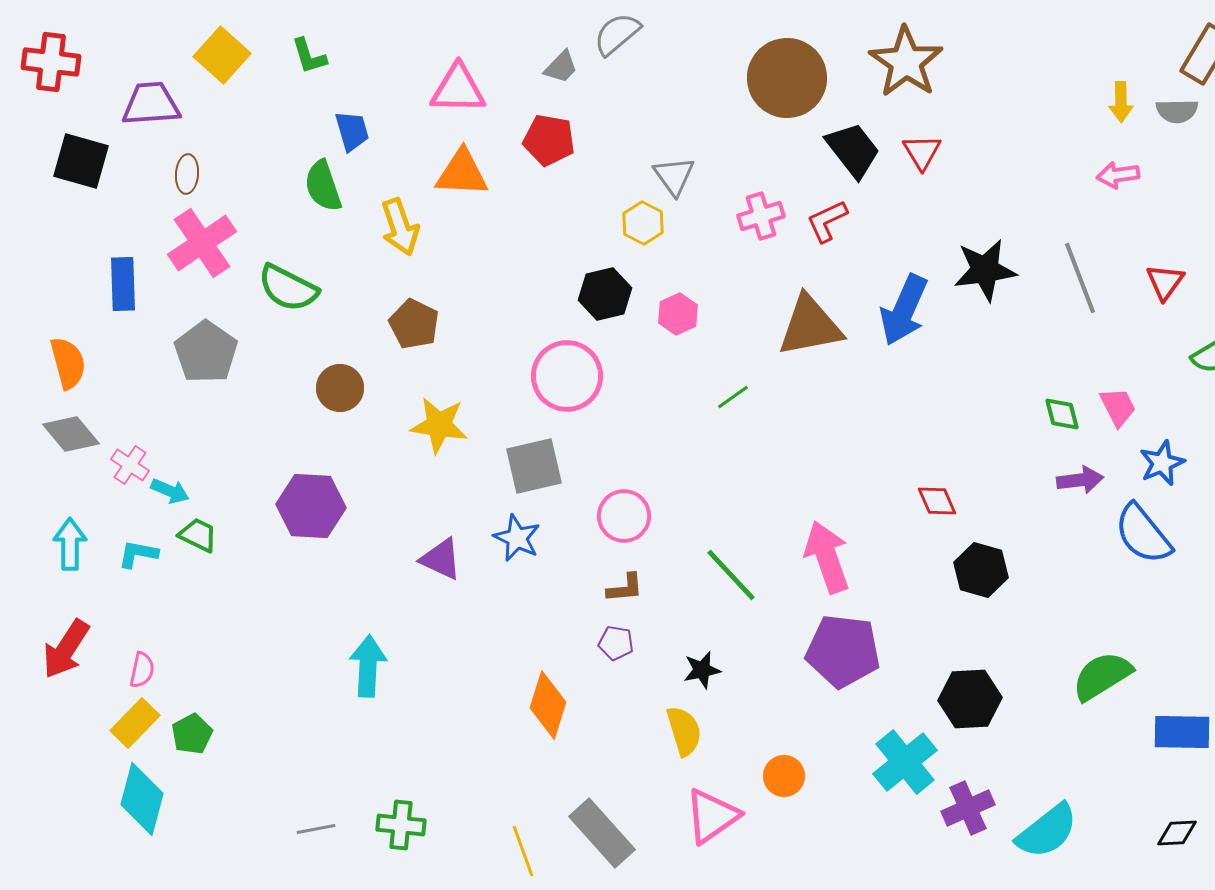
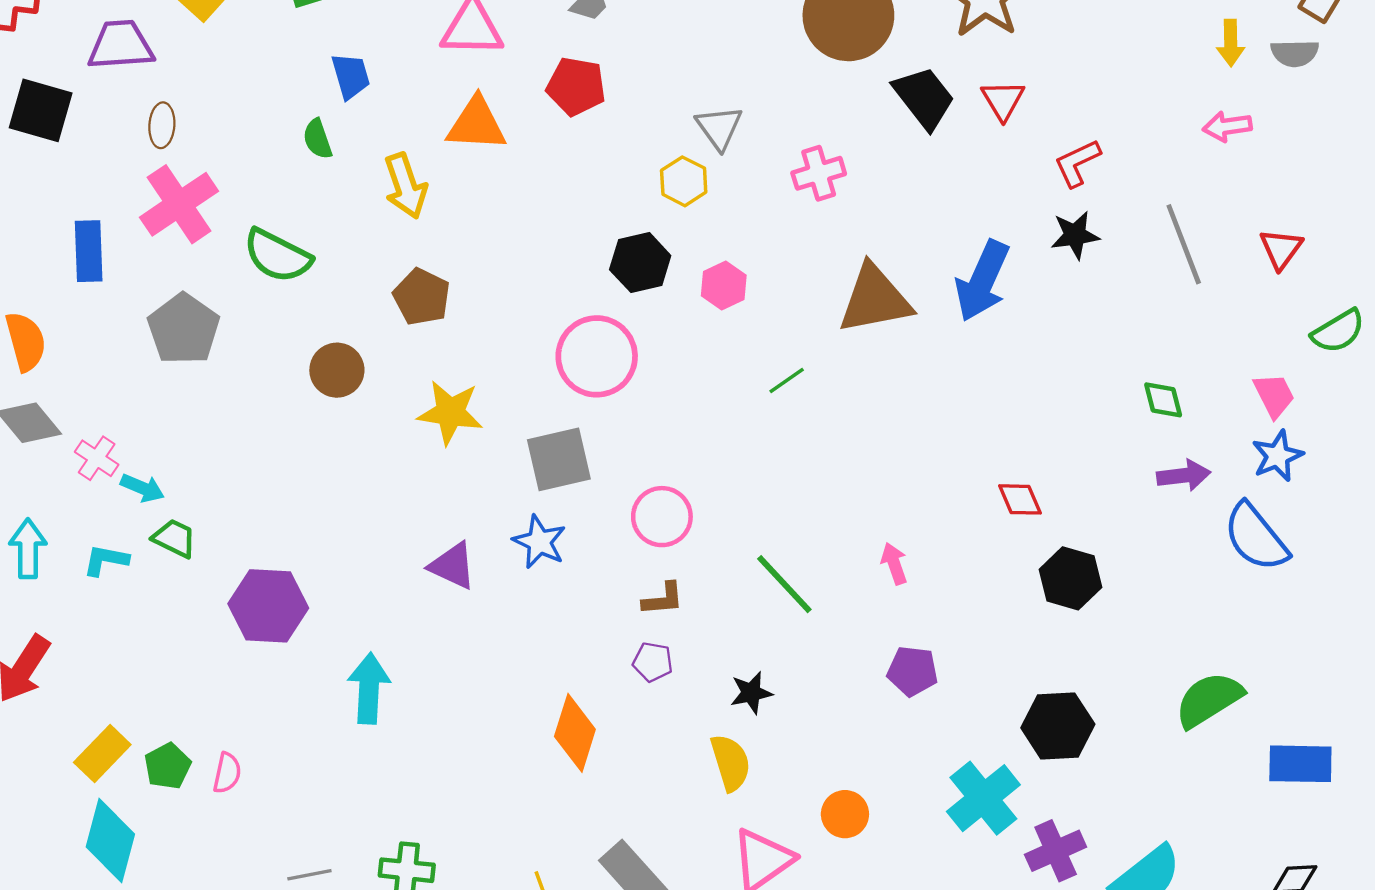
green semicircle: (323, 186) -> (317, 139), size x0.7
red L-shape: (827, 221) -> (1077, 163), moved
black star: (985, 270) -> (1075, 235), size x0.7
pink trapezoid: (1118, 407) -> (1274, 395), moved
purple hexagon: (311, 506) -> (268, 606), moved
pink arrow: (827, 557) -> (894, 564), size x0.5
purple pentagon: (843, 651) -> (913, 671), size x0.6
pink semicircle: (142, 670) -> (227, 773), moved

